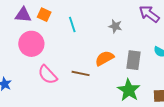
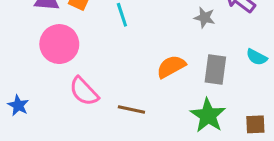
gray star: (115, 26) -> (205, 18), moved
brown line: (81, 73) -> (131, 110), moved

